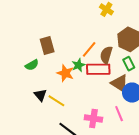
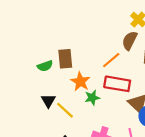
brown rectangle: (47, 46) -> (65, 59), moved
brown semicircle: (106, 55) -> (130, 41), moved
green star: (78, 65) -> (92, 98), moved

